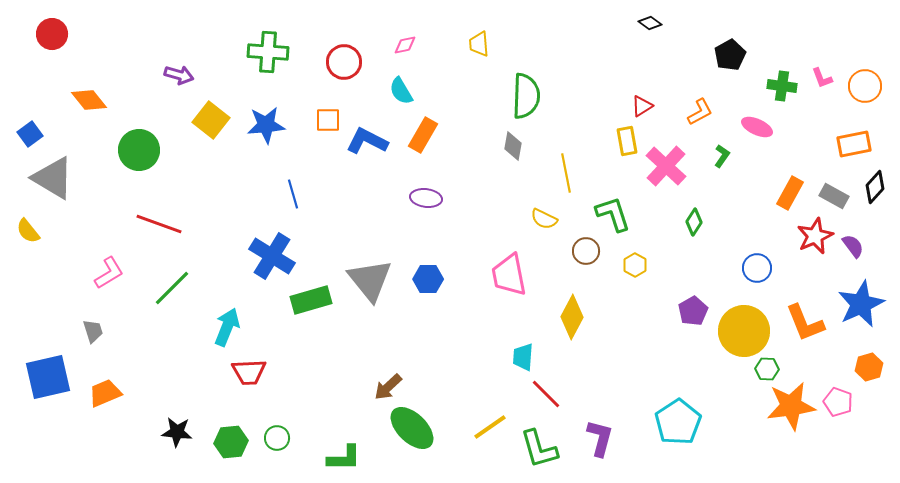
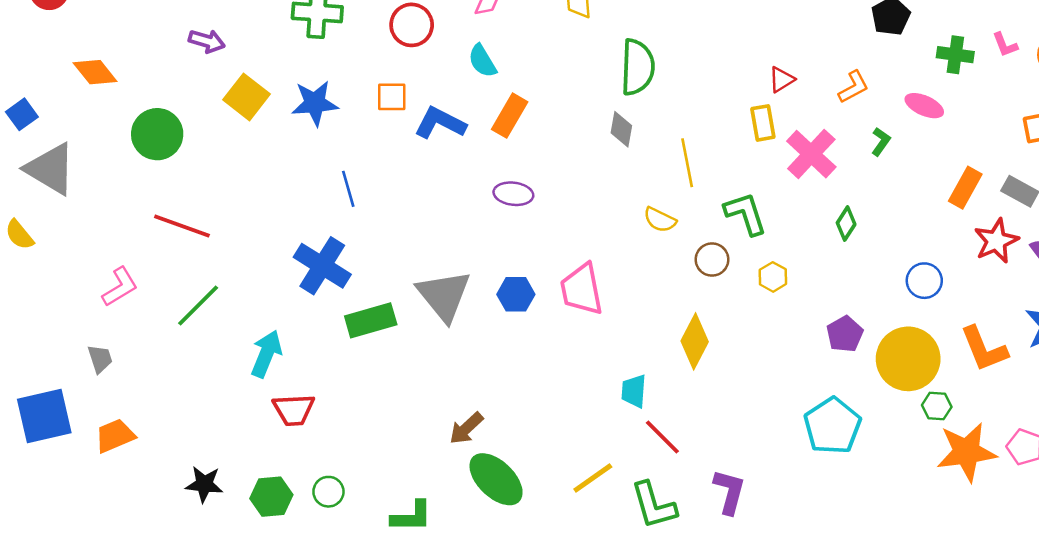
pink trapezoid: (509, 275) -> (582, 289), moved
cyan pentagon: (678, 422) -> (832, 426), moved

